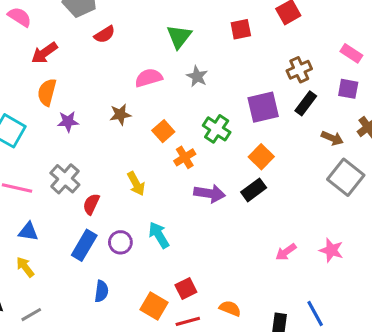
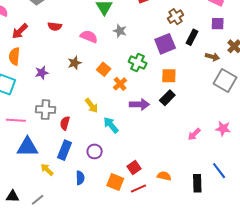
red semicircle: (105, 34) -> (55, 26), moved, turned 48
brown cross: (299, 70) -> (175, 17), moved
pink semicircle: (149, 78) -> (89, 37), turned 48
orange semicircle: (47, 92) -> (14, 56), moved
orange square: (261, 157) -> (169, 76), turned -35
gray cross: (65, 179) -> (46, 110), turned -30
blue triangle: (28, 232) -> (27, 147), size x1.6
cyan arrow: (159, 235) -> (111, 125), moved
purple circle: (120, 242) -> (95, 151), moved
yellow arrow: (25, 267) -> (47, 170), moved

